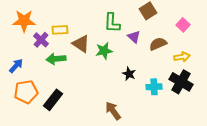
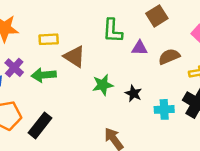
purple triangle: (134, 37) -> (140, 48), turned -40
purple cross: (41, 40) -> (14, 68), moved
green star: (104, 51) -> (103, 85), moved

